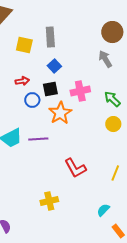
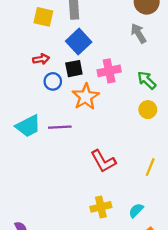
blue square: (54, 66) -> (79, 42), size x1.5
yellow cross: (49, 201) -> (101, 207), moved

